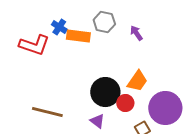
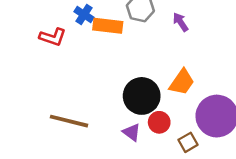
red L-shape: (34, 45) -> (53, 37), size x0.7
red circle: (125, 103) -> (159, 122), moved

